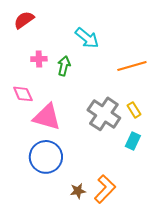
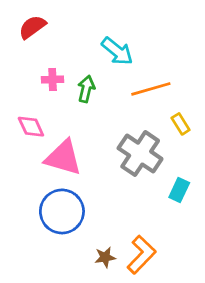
orange line: (132, 66) -> (151, 89), moved
yellow rectangle: (134, 110) -> (181, 124), moved

